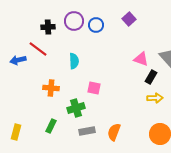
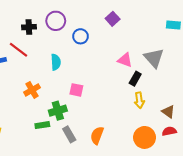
blue circle: (96, 25) -> (81, 36), moved
orange cross: (51, 88) -> (32, 90), turned -35
yellow arrow: (155, 98) -> (139, 100), turned 84
green rectangle: (51, 126) -> (42, 125), moved, turned 56
gray rectangle: (87, 131) -> (69, 134), turned 70

